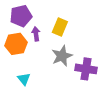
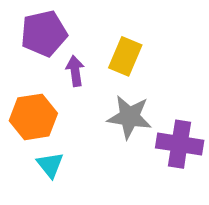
orange hexagon: (16, 44) -> (33, 117), moved
gray star: (62, 56) -> (129, 117), turned 30

